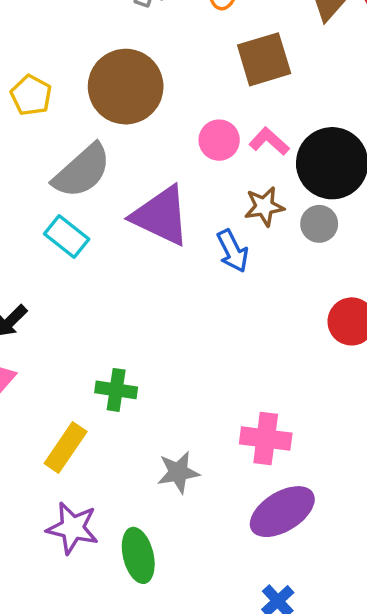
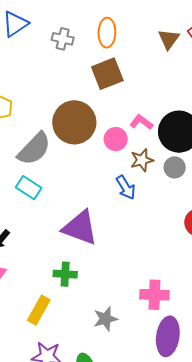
brown square: (264, 59) -> (107, 74), moved
brown circle: (126, 87) -> (74, 122), moved
pink circle: (219, 140) -> (116, 139), moved
purple triangle: (161, 216) -> (80, 228), moved
purple ellipse: (282, 512) -> (168, 336), turned -45

